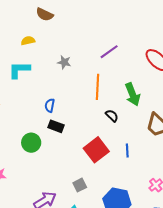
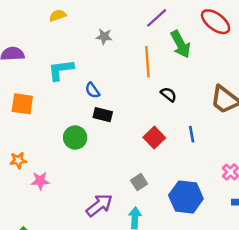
cyan L-shape: (19, 70) -> (61, 70), moved
green arrow: (133, 94) -> (181, 44), moved
blue semicircle: (50, 105) -> (92, 90), turned -40
red square: (96, 150) -> (154, 138), size x0.7

